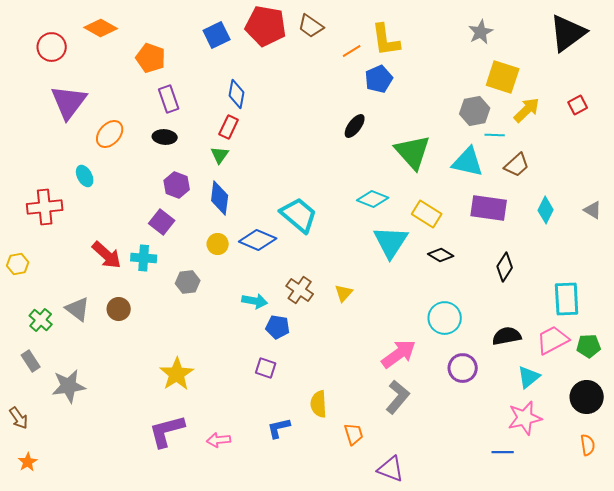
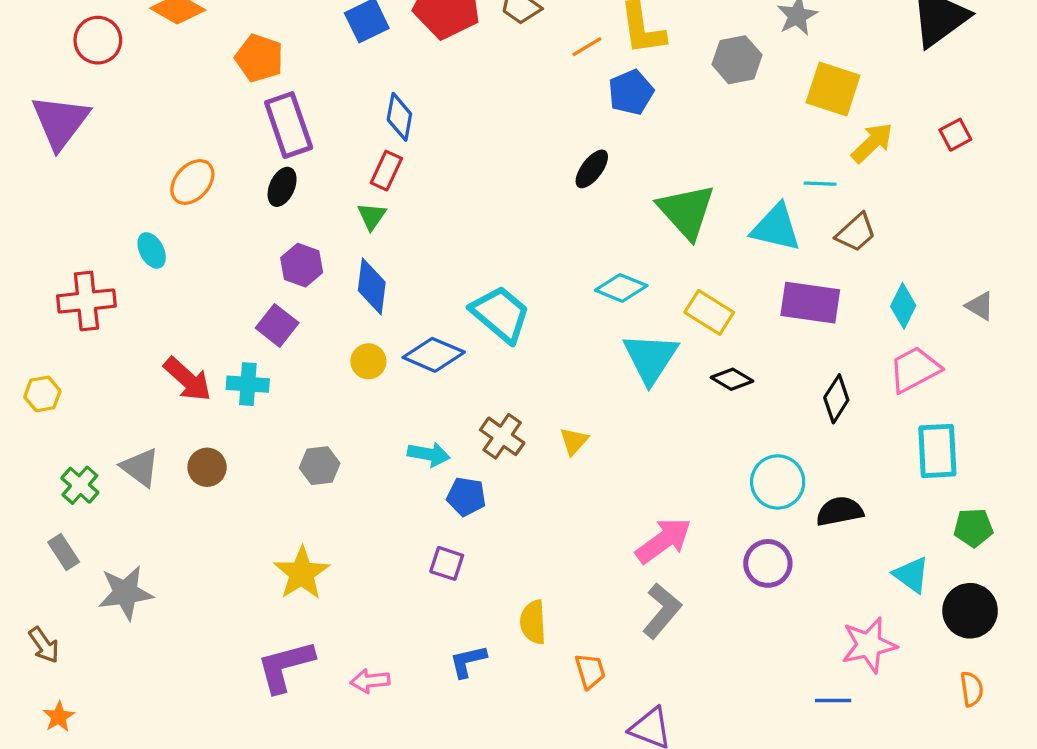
purple rectangle: (169, 99) -> (289, 125), size x1.4
purple triangle: (69, 102) -> (60, 122), moved
gray hexagon: (475, 111) -> (737, 60), moved
black ellipse: (165, 137) -> (282, 187), turned -70
gray hexagon: (188, 282) -> (320, 466), moved
cyan circle: (445, 318) -> (778, 482), moved
pink trapezoid: (553, 340) -> (915, 369), moved
cyan triangle: (529, 377) -> (911, 575), moved, turned -45

